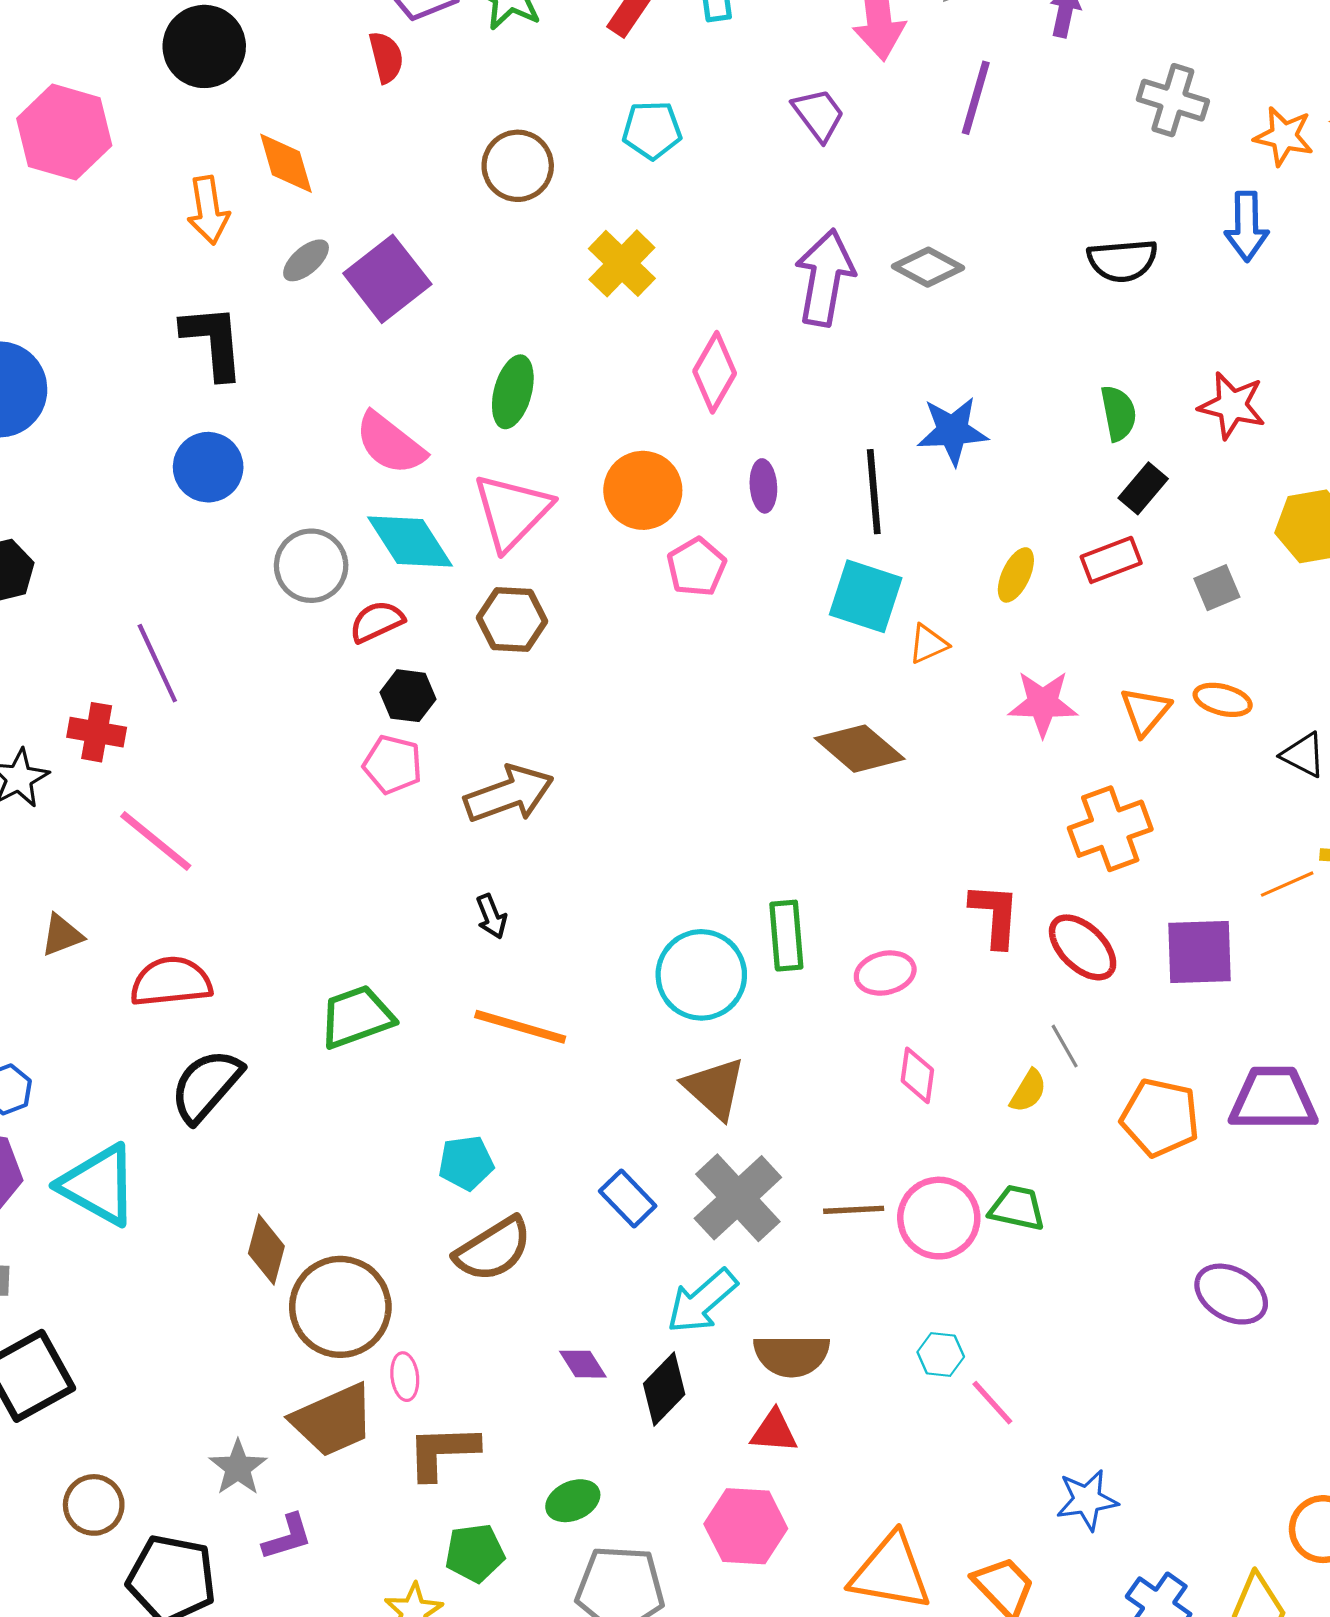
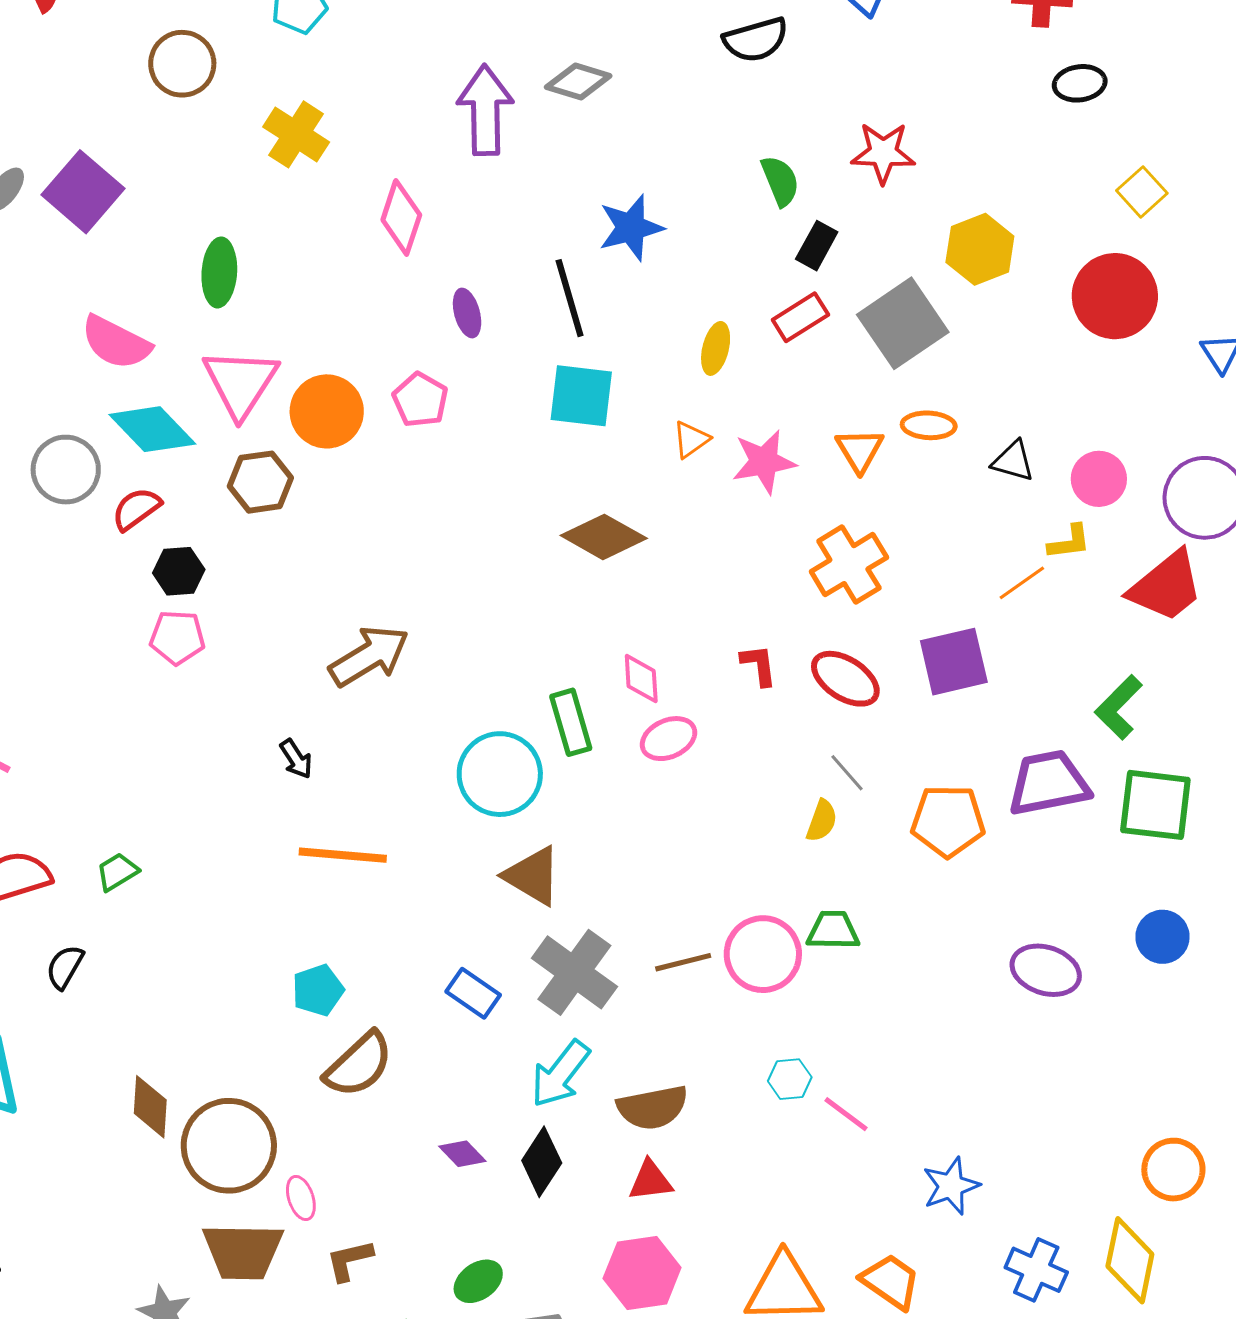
orange circle: (643, 490) -> (327, 411), moved
gray square: (1217, 588) -> (903, 323), size x2.0
orange triangle: (928, 644) -> (691, 439), moved
brown arrow: (509, 794) -> (369, 656), moved
red L-shape: (995, 915) -> (759, 665), size x0.7
green trapezoid: (357, 1017) -> (117, 872), moved, size x0.6
pink diamond: (917, 1075) -> (641, 679), moved
black semicircle: (206, 1086) -> (65, 967), size x0.6
brown trapezoid: (333, 1420) -> (243, 1251), turned 36
brown L-shape: (442, 1452) -> (349, 1260), size x0.7

